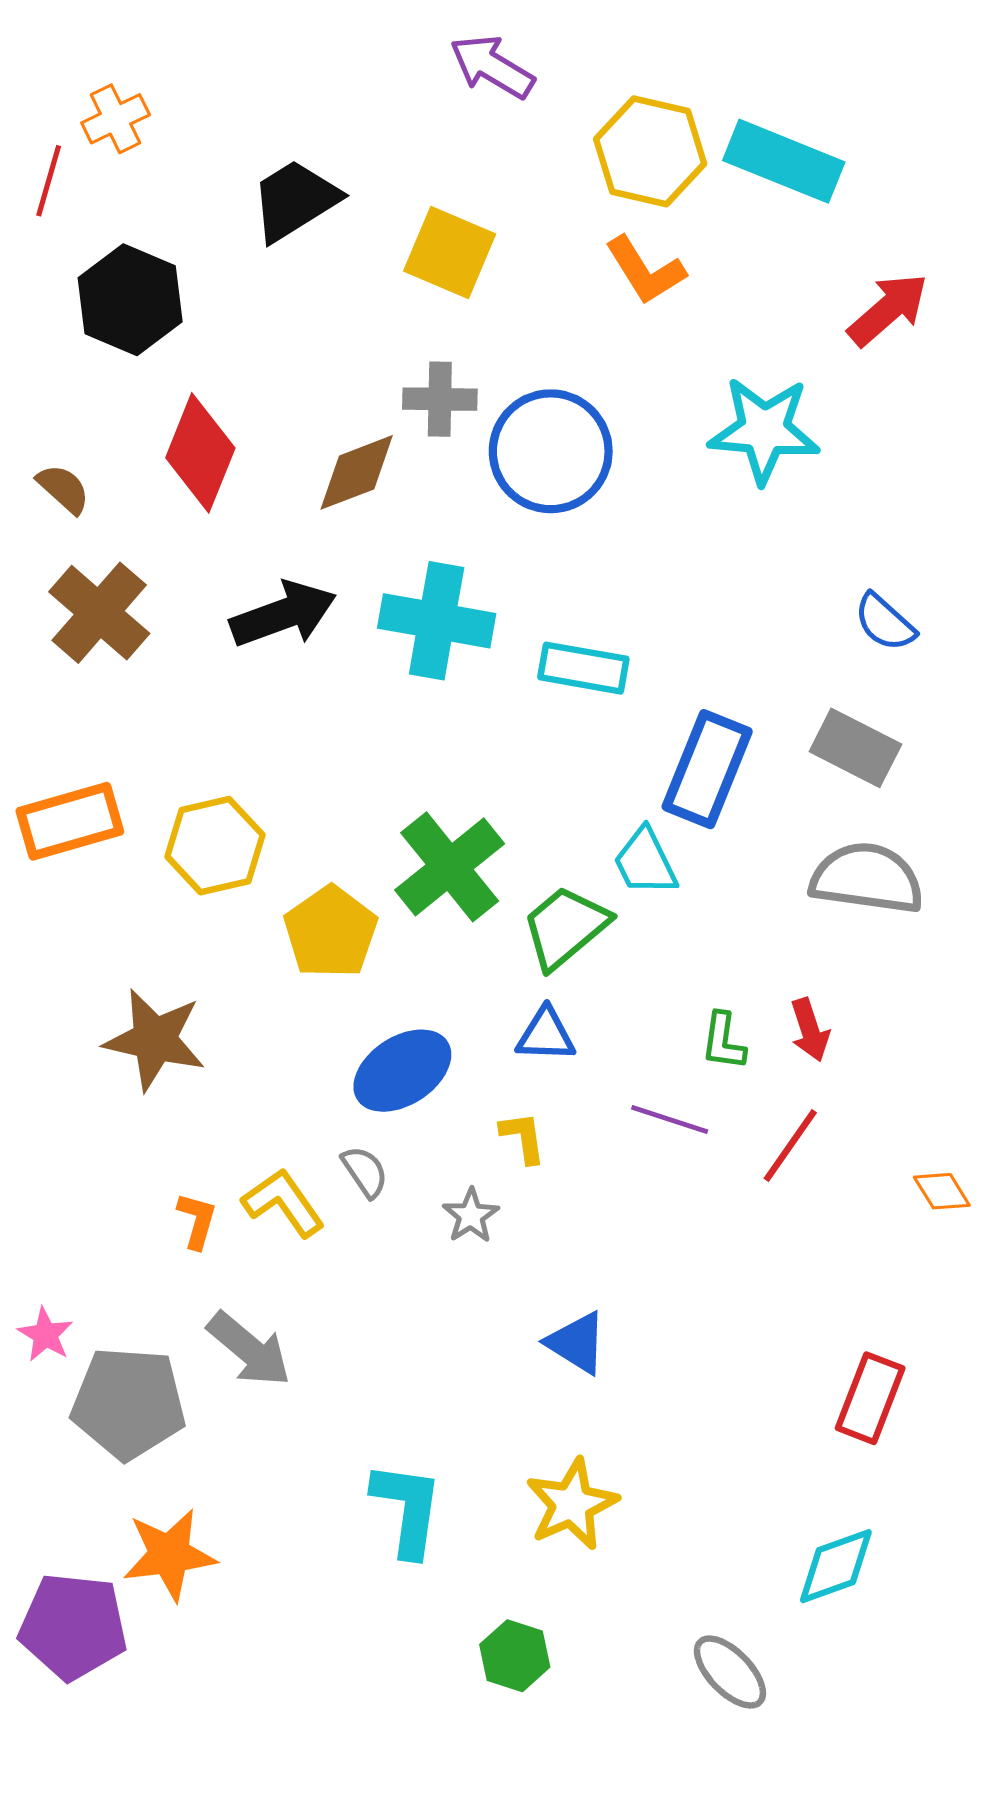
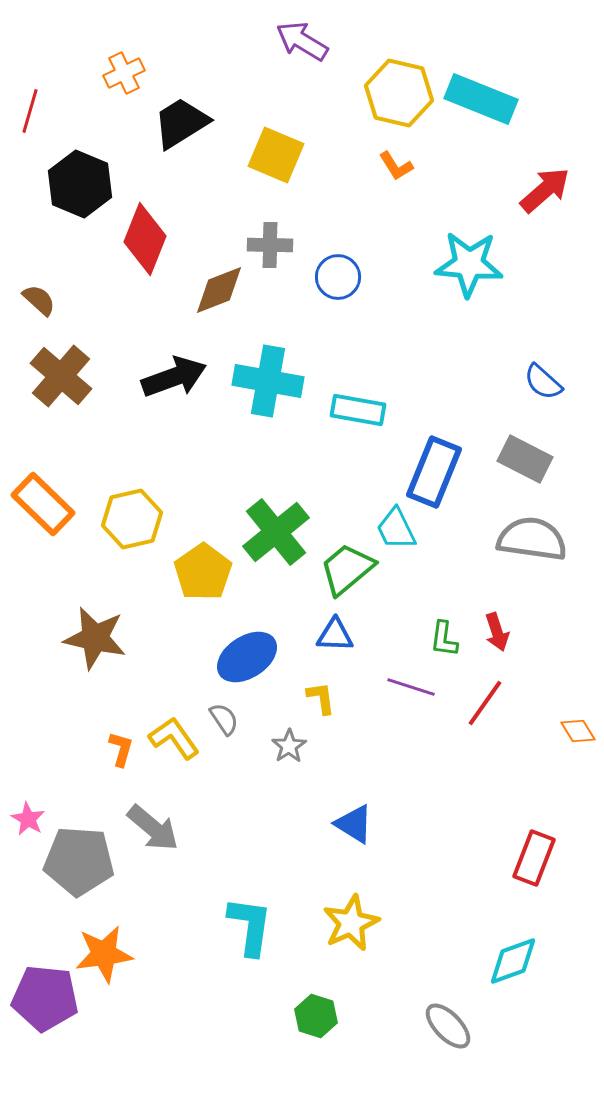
orange cross: (116, 119) -> (124, 73), moved
orange L-shape: (645, 270) -> (396, 166), size x0.7
blue circle: (551, 451) -> (338, 277), size x0.6
red diamond: (200, 453) -> (145, 239), moved
orange rectangle: (70, 821) -> (43, 504), turned 60

